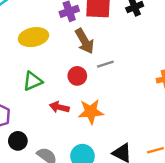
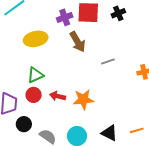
gray line: (105, 64) -> (108, 62), moved
red circle: (77, 76) -> (34, 95), moved

